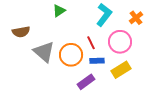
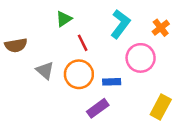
red line: (91, 43) -> (83, 43), moved
gray triangle: (44, 52) -> (45, 71), size x0.7
yellow rectangle: (121, 70) -> (161, 107), moved, turned -30

